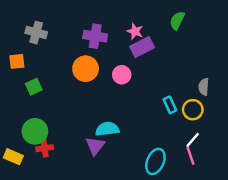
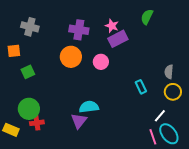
yellow circle: (193, 110) -> (173, 92), moved
pink line: (190, 155) -> (153, 137), moved
cyan ellipse: (155, 161) -> (169, 134), moved, turned -60

